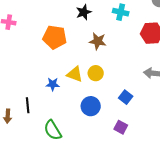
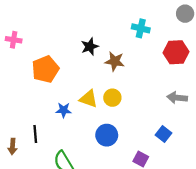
black star: (84, 12) -> (90, 47), moved
orange pentagon: (55, 37) -> (45, 69), moved, turned -30
blue square: (126, 97) -> (164, 134), moved

